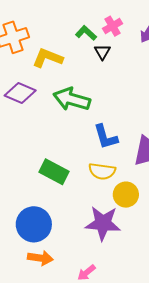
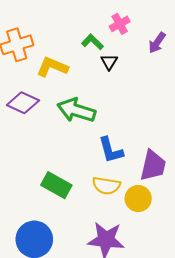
pink cross: (112, 26) -> (120, 24), moved
yellow circle: (126, 195) -> (138, 199), moved

